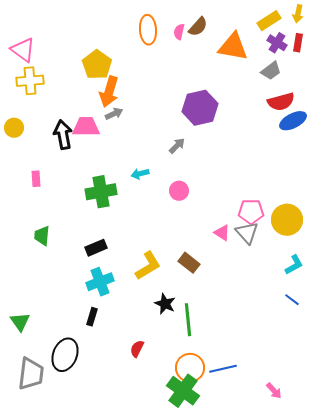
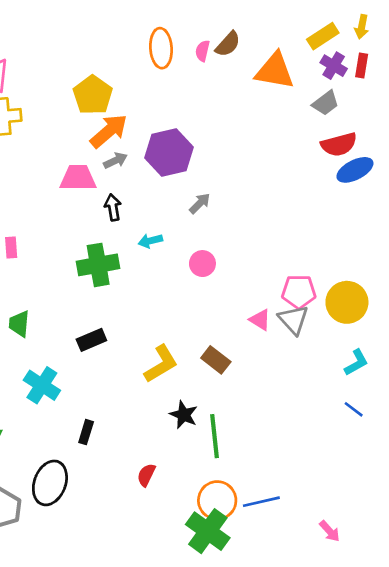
orange arrow: (109, 92) -> (109, 131), turned -148
purple hexagon: (200, 108) -> (169, 153), moved
black arrow: (63, 135) -> (113, 207), moved, size x0.7
cyan cross: (100, 282) -> (42, 385), moved, turned -36

